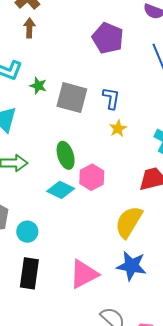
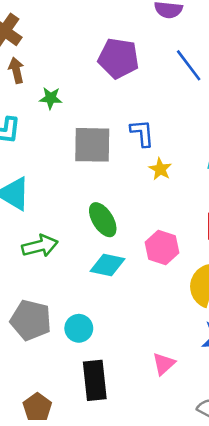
green star: (38, 86) -> (51, 98), moved
pink hexagon: (92, 177) -> (162, 248), moved
pink triangle: (84, 274) -> (164, 364), size x0.6

